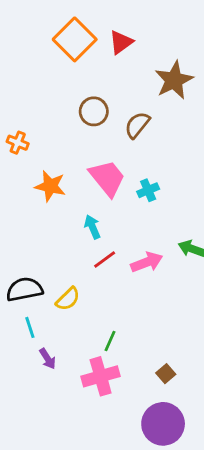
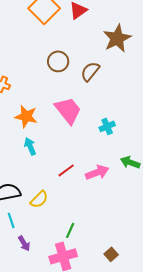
cyan cross: (148, 190) -> (107, 126), moved
cyan arrow: (92, 227) -> (30, 146), moved

